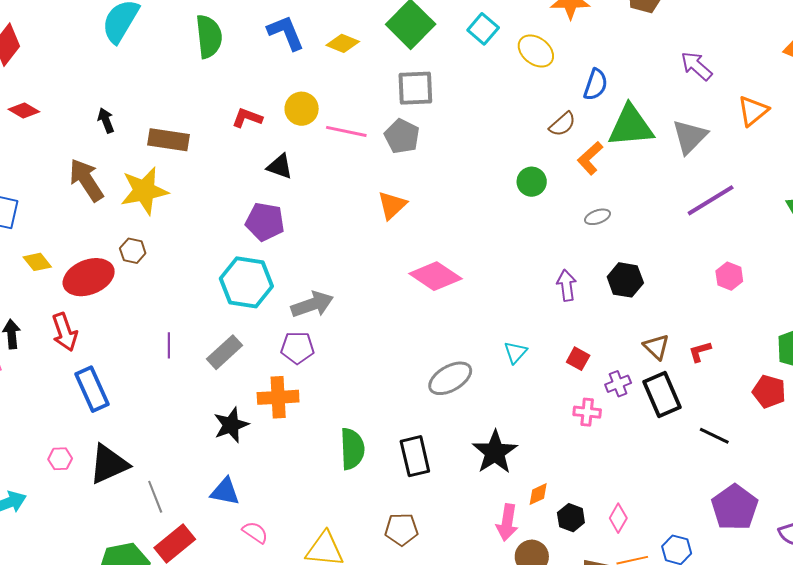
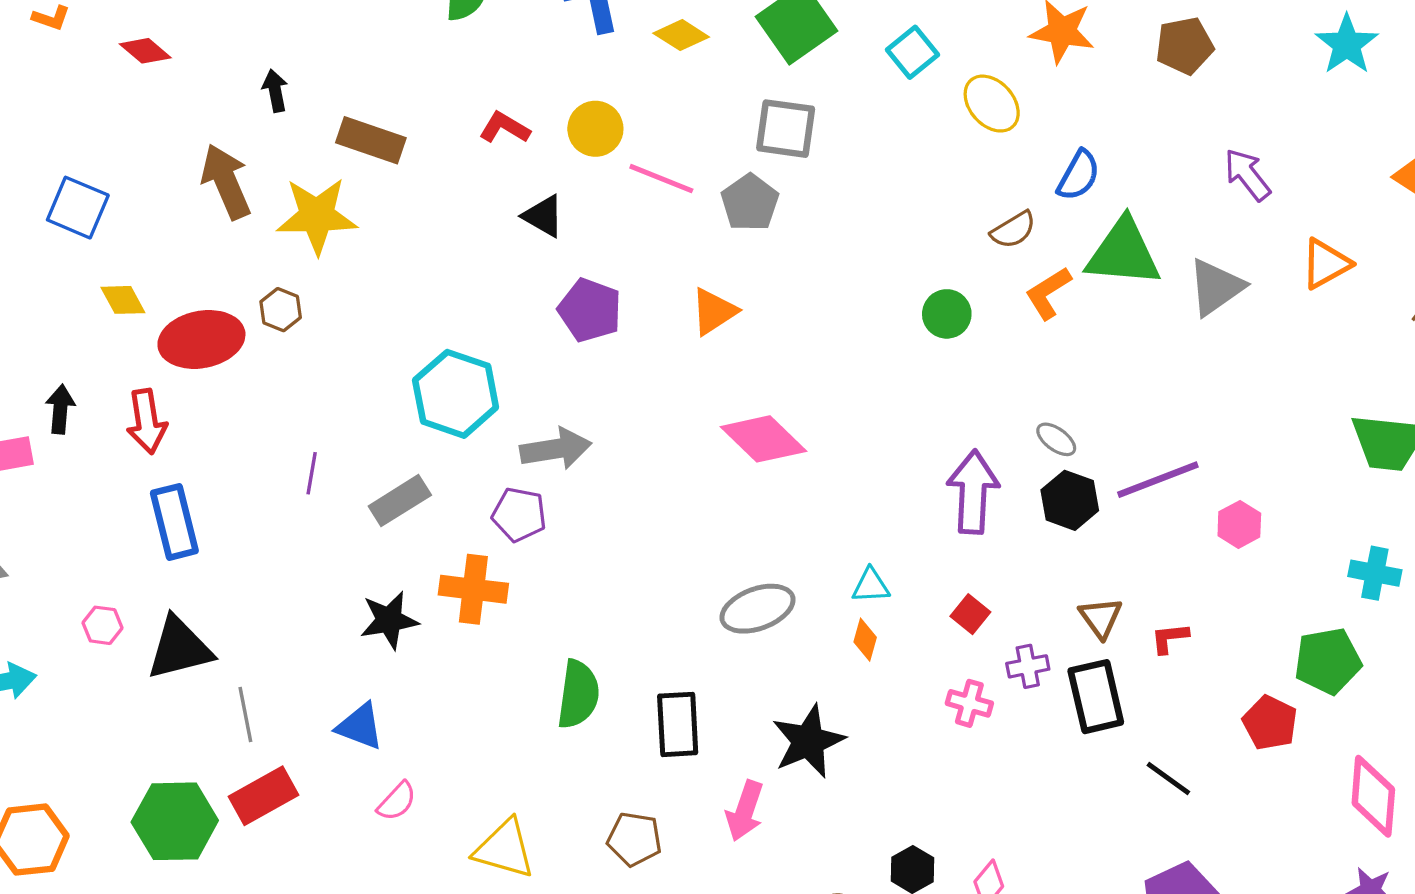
purple line: (711, 200) -> (1158, 480), moved
gray ellipse: (597, 217) -> (1056, 439), moved, turned 45
purple pentagon: (265, 222) -> (590, 310), moved
purple arrow: (567, 285) -> (973, 492), size x1.6
cyan triangle: (515, 352) -> (871, 586), turned 35
orange diamond: (538, 494) -> (865, 640), moved, turned -60
pink arrow: (507, 522) -> (745, 811), moved
pink semicircle: (255, 532) -> (397, 801), turned 88

